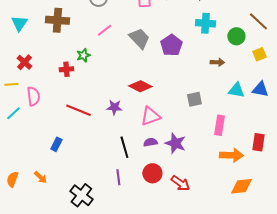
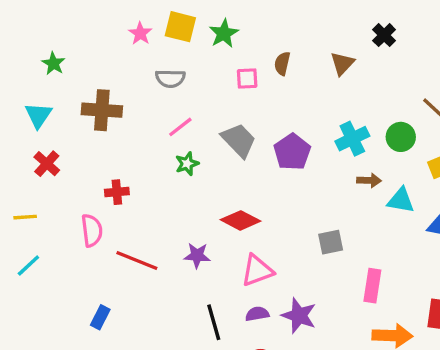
cyan cross: (205, 23) -> (352, 139), moved, turned -30
green star: (83, 55) -> (187, 164), moved
red cross: (24, 62) -> (47, 164), moved
cyan triangle: (236, 90) -> (401, 200), moved
pink semicircle: (33, 96) -> (92, 230), moved

